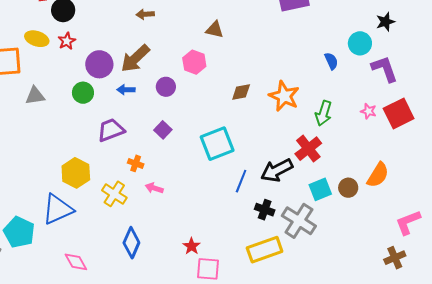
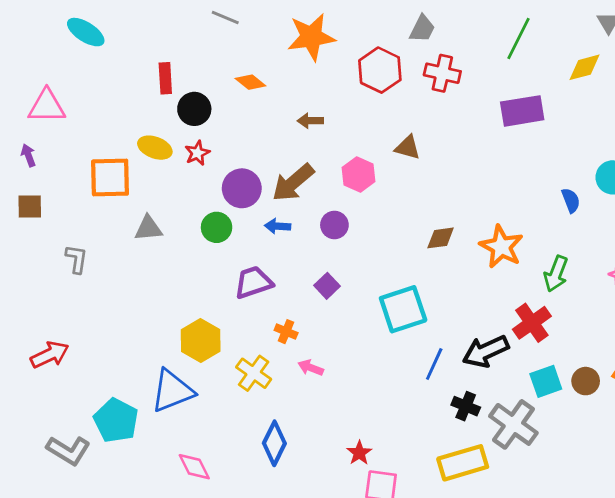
pink hexagon: (194, 62) -> (359, 175), moved

